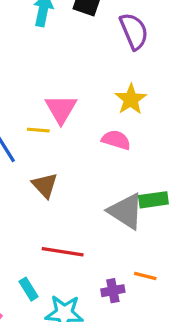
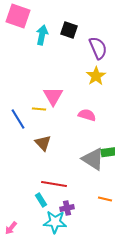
yellow star: (131, 99) -> (96, 76), moved
cyan rectangle: (29, 289) -> (41, 200), moved
purple cross: (113, 291) -> (67, 208), moved

